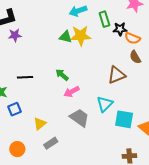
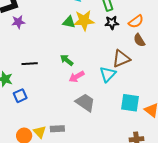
black star: (120, 29) -> (112, 23), moved
orange semicircle: (132, 38) -> (136, 21), turned -56
cyan triangle: (105, 104) -> (108, 74), moved
yellow triangle: (40, 124) -> (40, 132), moved, turned -32
gray rectangle: (51, 143) -> (57, 129), turned 32

